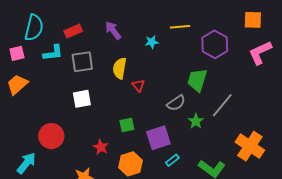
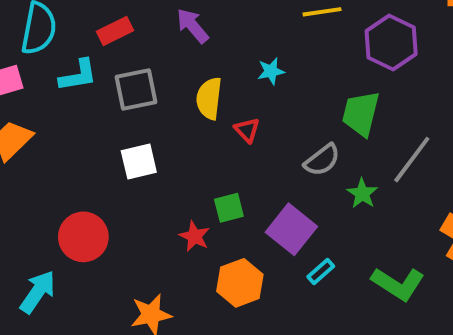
cyan star: (152, 42) -> (271, 71), moved
purple square: (158, 138) -> (291, 229), turned -30
red star: (101, 147) -> (195, 236), moved

